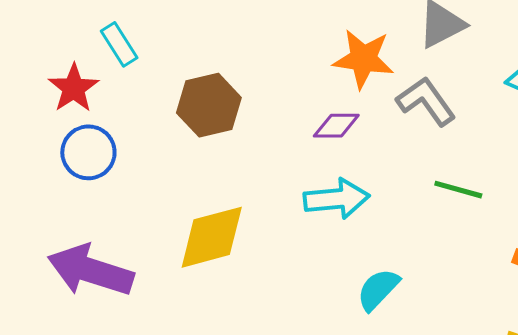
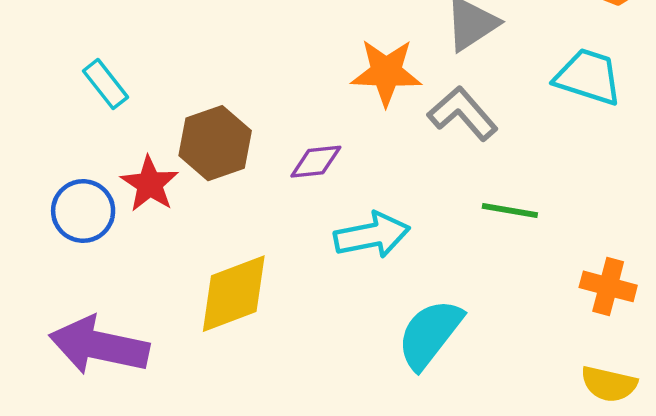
red star: (74, 88) -> (150, 184), moved
purple diamond: (336, 126) -> (316, 162), moved
cyan semicircle: (378, 289) -> (430, 334), size x1.4

